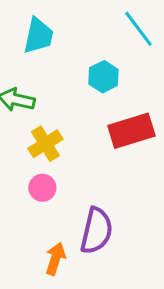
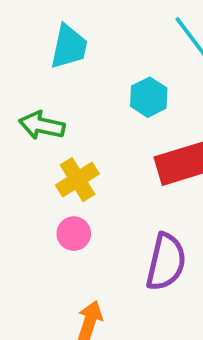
purple semicircle: (96, 231) -> (166, 262), moved

